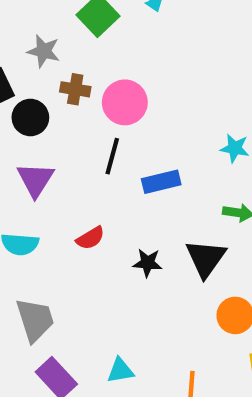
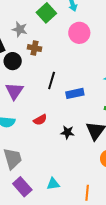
pink circle: (125, 102) -> (79, 33), moved

